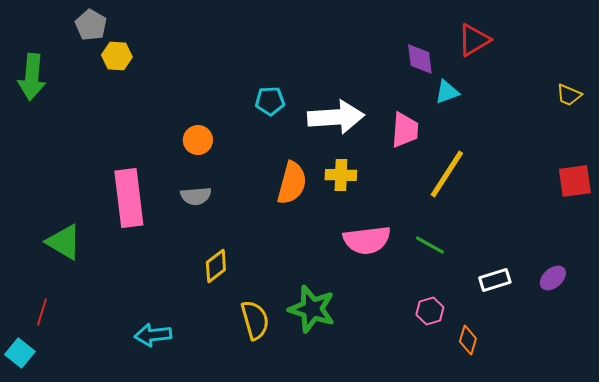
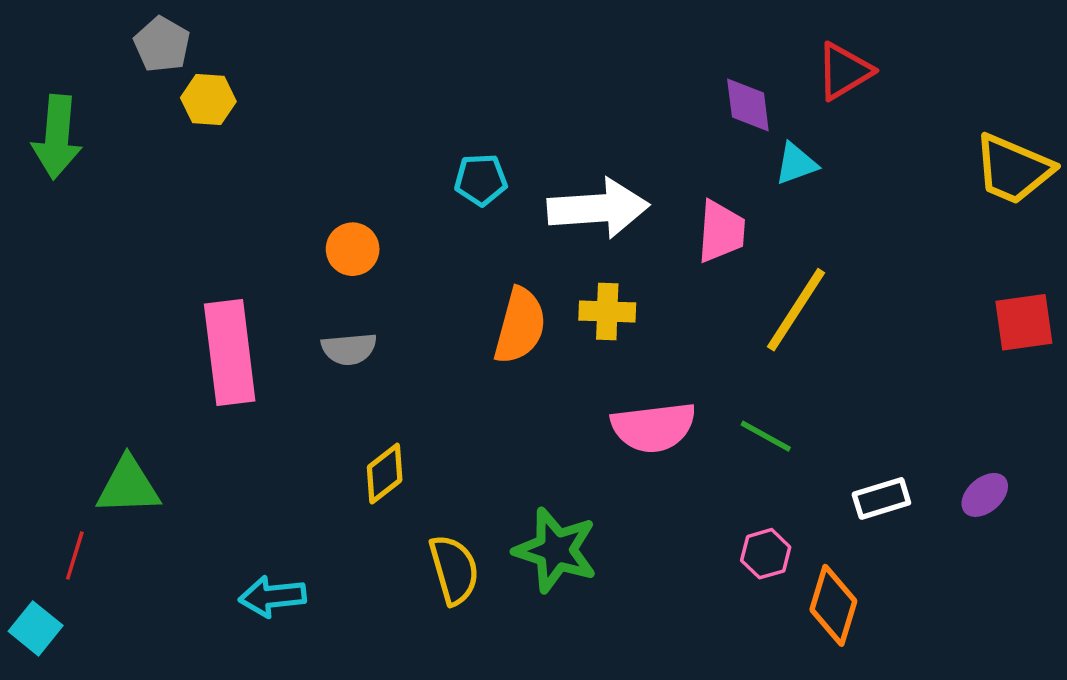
yellow trapezoid: (569, 95) -> (1013, 169), size x1.8
green triangle: (64, 242) -> (128, 486), moved, turned -33
orange diamond: (468, 340) -> (833, 605), size x1.5

